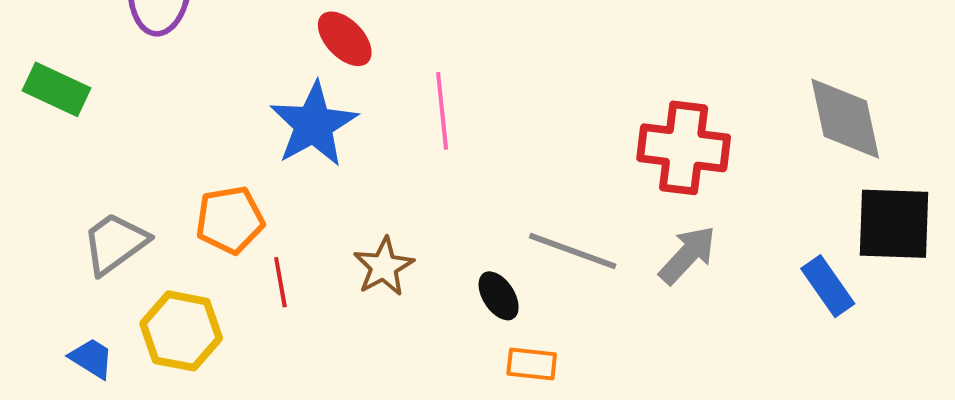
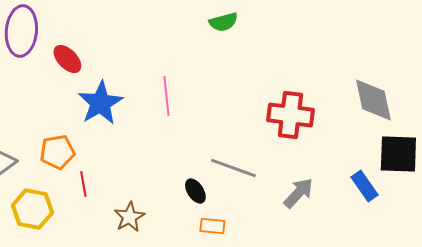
red ellipse: (345, 39) -> (67, 59), moved
gray arrow: (688, 255) -> (298, 193), moved
brown star: (384, 267) -> (129, 217), moved

